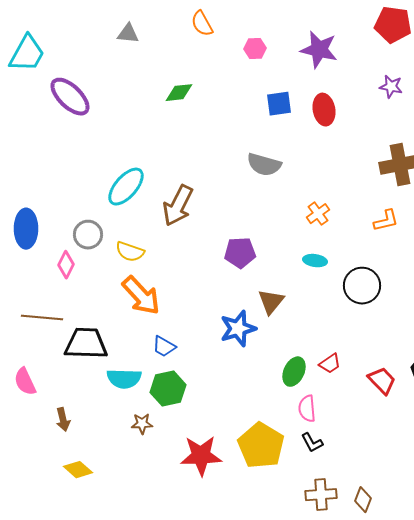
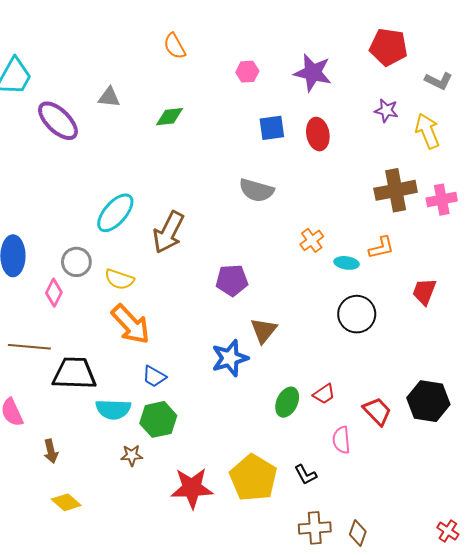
orange semicircle: (202, 24) -> (175, 46), moved
gray triangle: (128, 34) -> (109, 97), moved
cyan ellipse: (315, 261) -> (347, 263), moved
pink semicircle: (307, 409) -> (341, 440), moved

